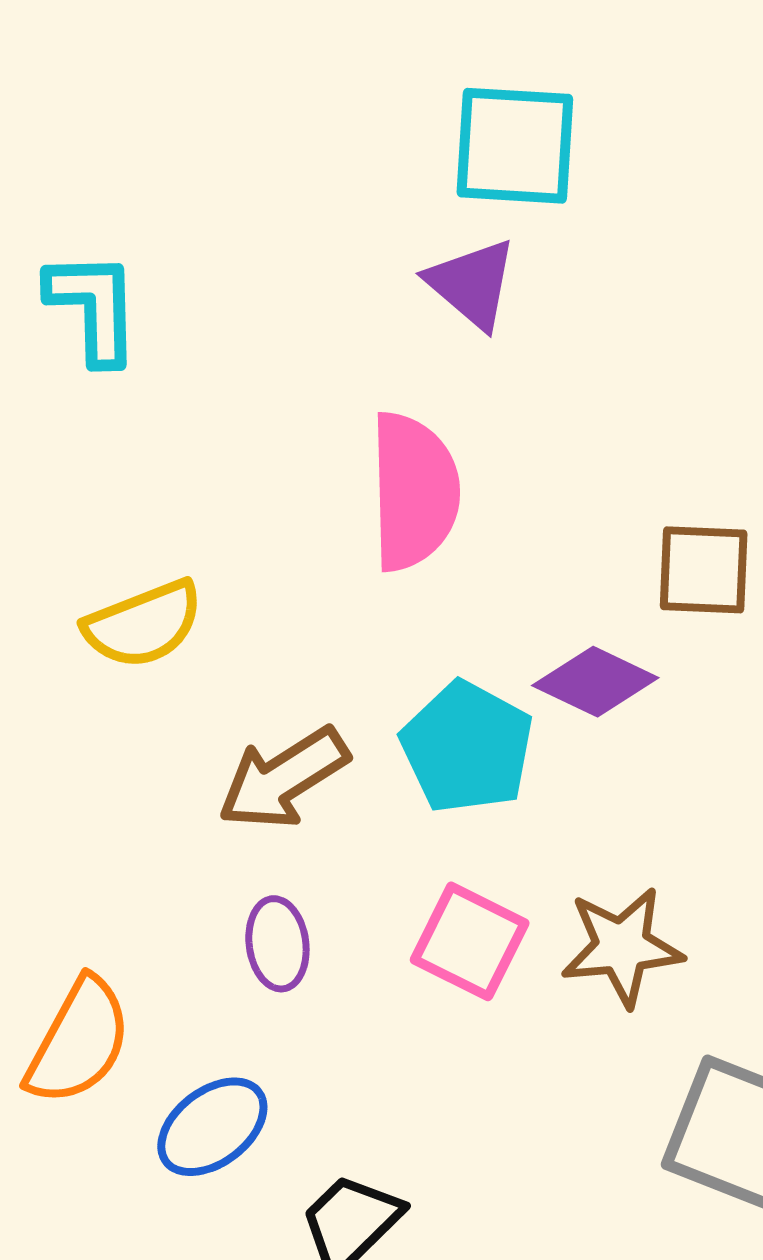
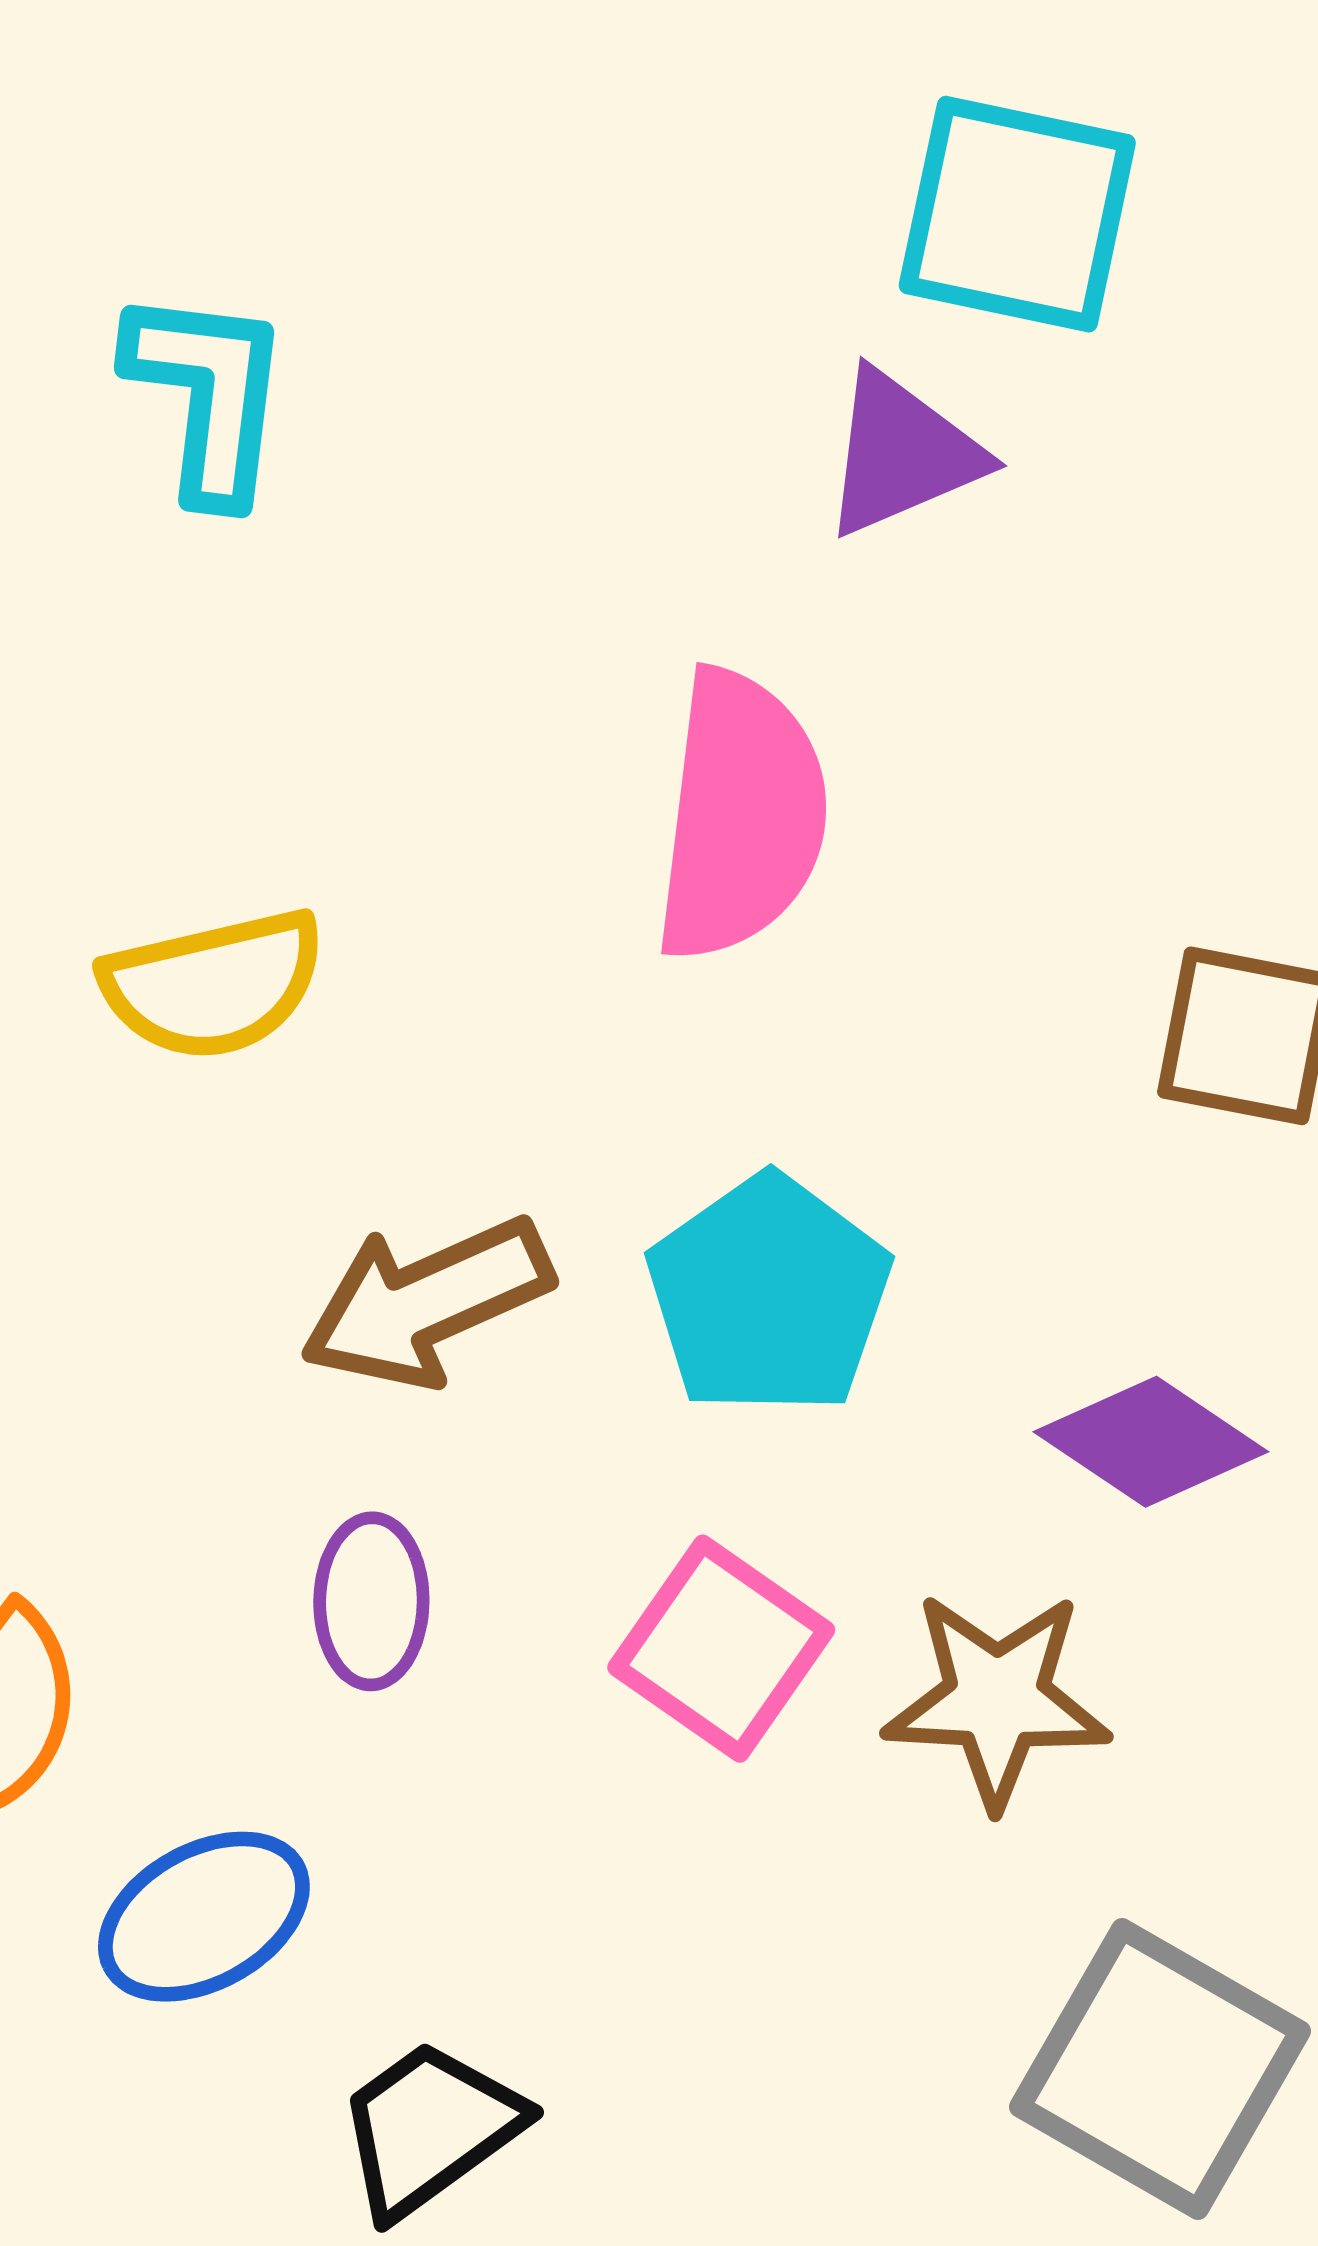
purple triangle: (472, 284) -> (902, 453), turned 48
purple diamond: (595, 682) -> (1151, 1442), moved

